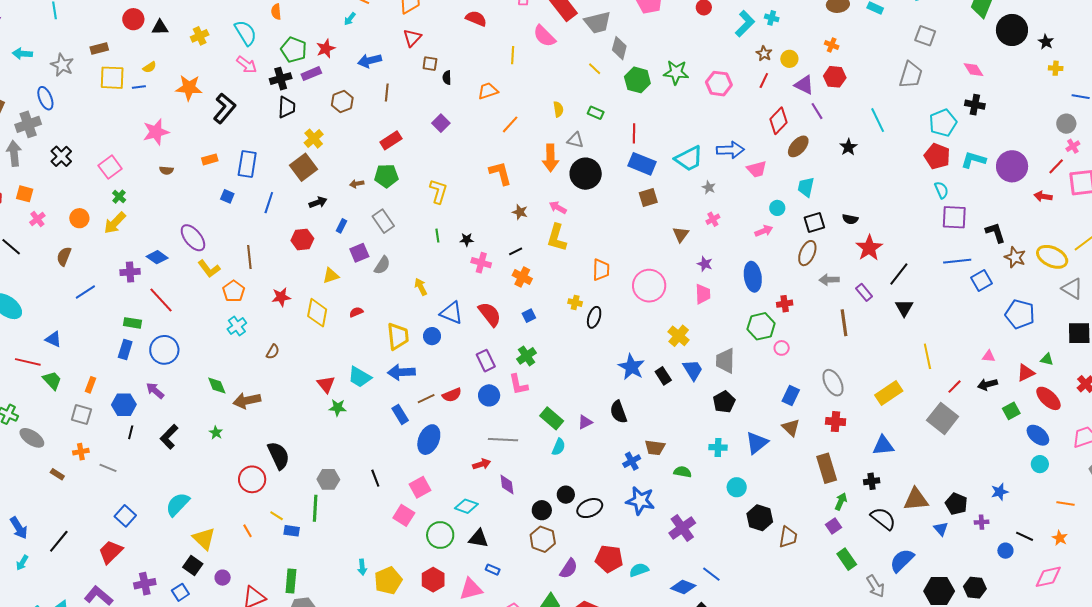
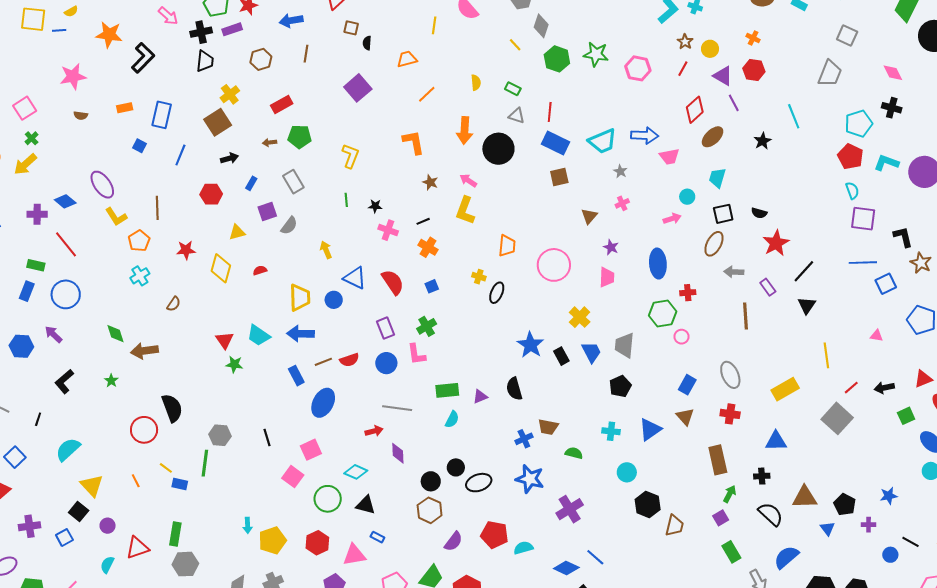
purple square: (441, 123) -> (358, 88), size x1.5
red rectangle: (391, 140) -> (282, 105), moved
gray triangle: (575, 140) -> (517, 116), moved
pink triangle: (989, 356) -> (877, 336), moved
green rectangle: (552, 418) -> (447, 390), turned -50
black line: (131, 432) -> (38, 419), moved

